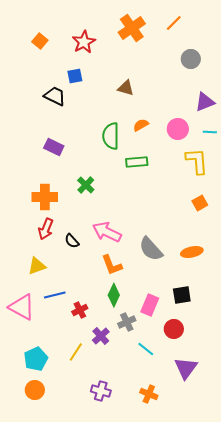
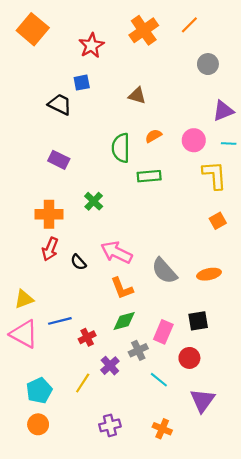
orange square: (40, 41) -> (33, 29), moved, size x1.8
yellow triangle: (37, 266) -> (24, 299), moved
green diamond: (114, 295) -> (124, 321), turned 50
purple cross: (101, 391) -> (110, 425), turned -30

